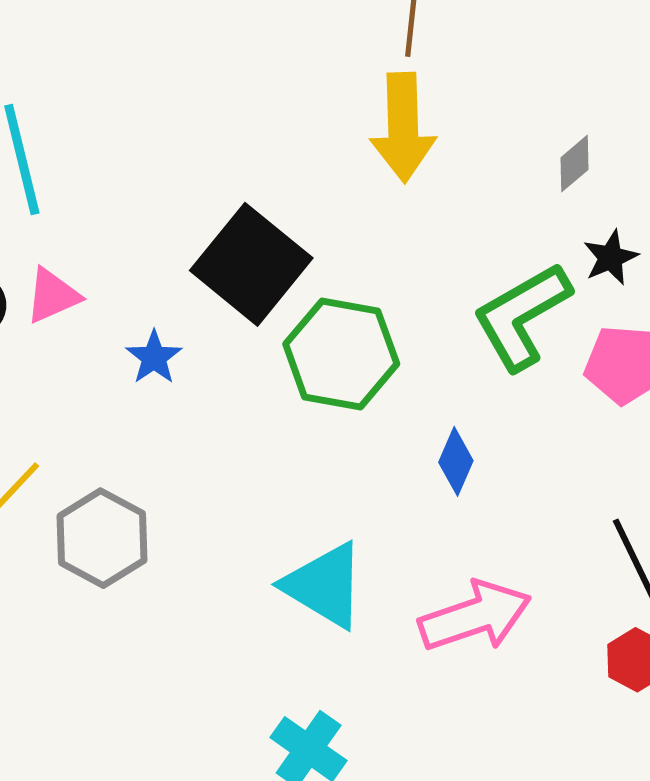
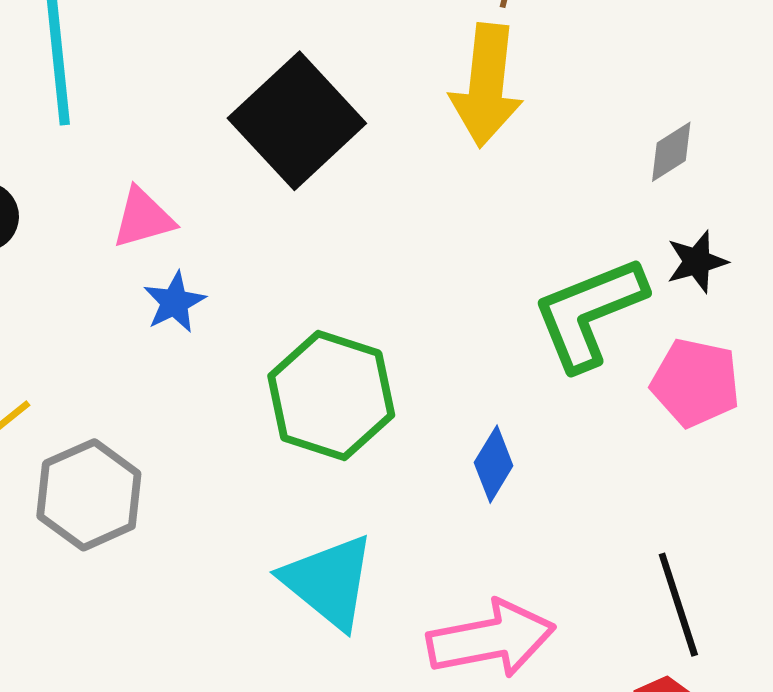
black square: (251, 264) -> (297, 121), moved
pink triangle: (53, 296) -> (143, 218), moved
green hexagon: (341, 354) -> (331, 395), moved

